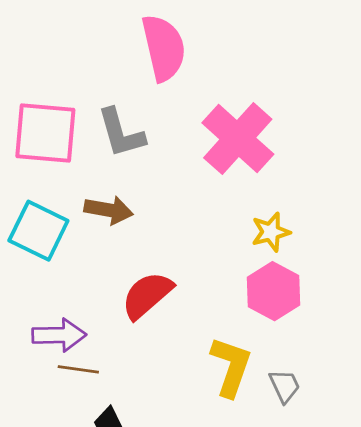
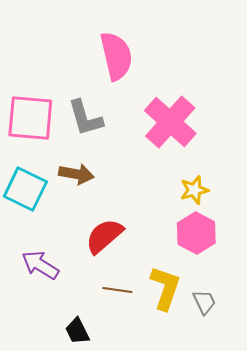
purple arrow: (59, 335) -> (40, 265), turned -147
brown line: (78, 369) -> (117, 290), moved

